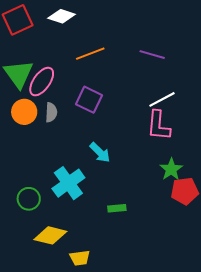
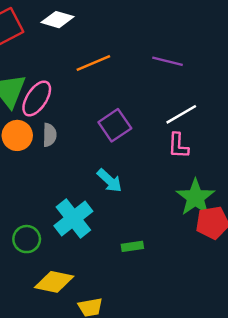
purple square: (89, 100) -> (115, 125), moved, turned 32
pink L-shape: (158, 126) -> (178, 146), size x0.7
green star: (171, 169) -> (195, 197), size x1.4

